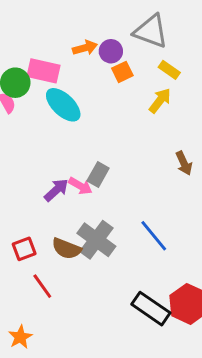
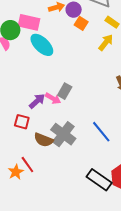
orange square: (122, 72) -> (81, 23), turned -32
red square: (24, 249) -> (22, 122), moved, turned 35
orange star: (20, 337) -> (16, 172), moved

